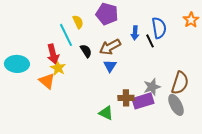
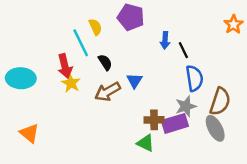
blue semicircle: (159, 28) -> (194, 78), moved
brown arrow: (110, 47) -> (108, 92), moved
orange triangle: (47, 81) -> (29, 133), moved
green triangle: (106, 113) -> (145, 143), moved

